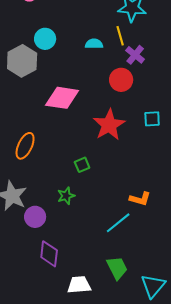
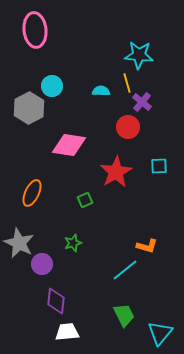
green square: (82, 165) -> (85, 200), moved
white trapezoid: (79, 285) -> (67, 332), moved

